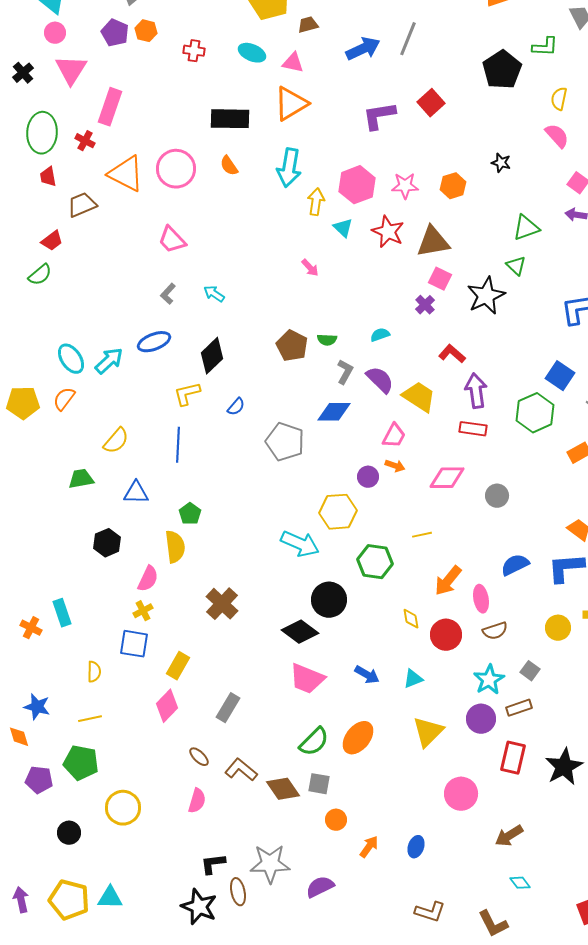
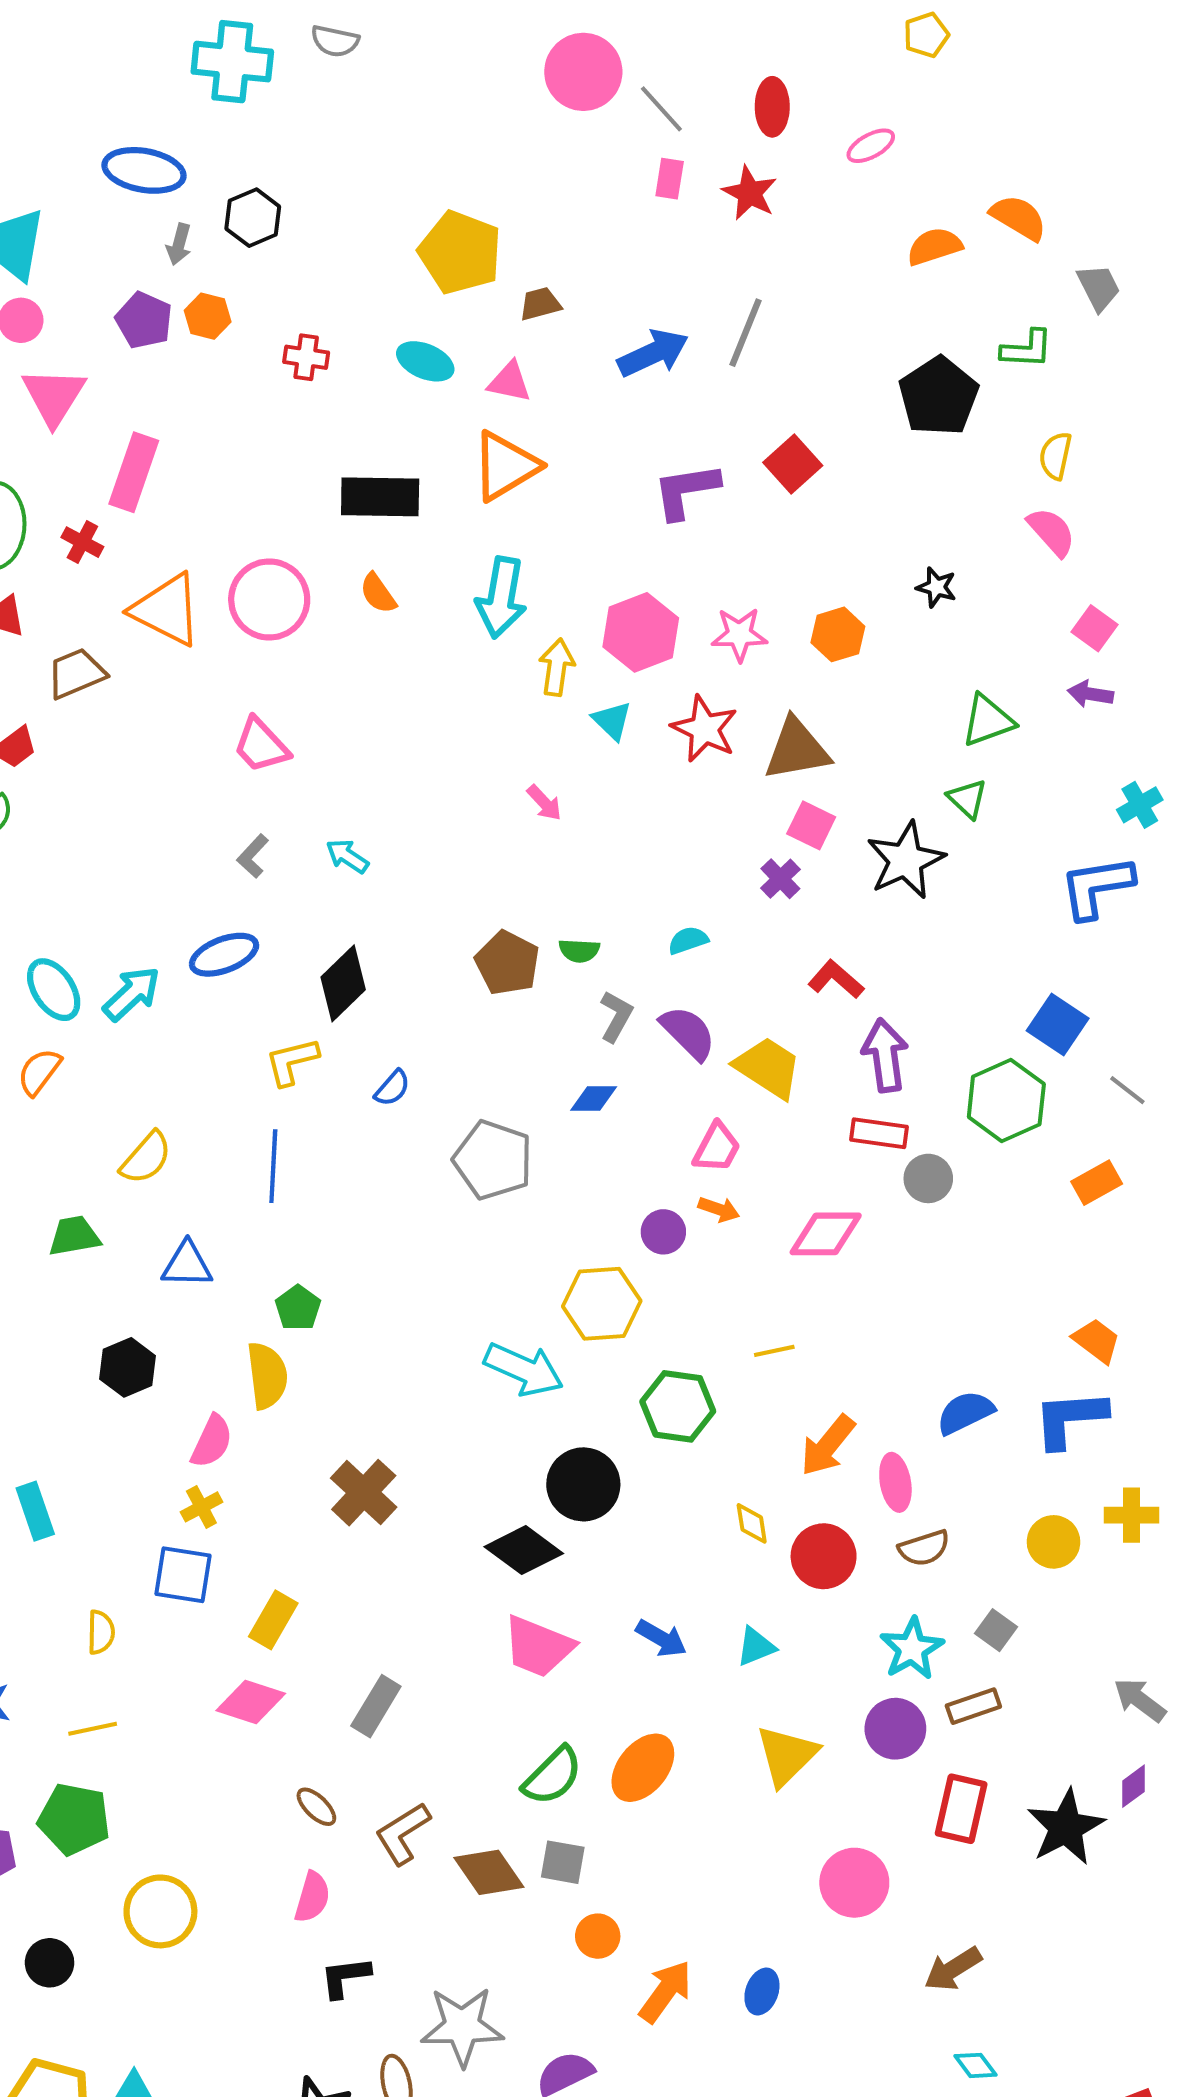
blue diamond: (334, 412) -> (594, 1098), size x0.7
gray circle: (497, 496) -> (928, 1178), moved
pink diamond: (167, 706) -> (251, 1702), turned 64
brown L-shape: (241, 770) -> (403, 1833), turned -72
orange arrow: (369, 847) -> (665, 1992), size x1.4
black L-shape: (213, 864) -> (345, 1977), moved

